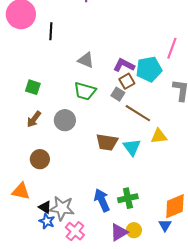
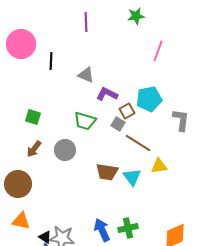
pink line: (172, 48) -> (158, 51), moved
gray triangle: (86, 60) -> (86, 75), moved
purple L-shape: (124, 65) -> (107, 94), moved
brown circle: (40, 159) -> (18, 184), moved, size x1.4

